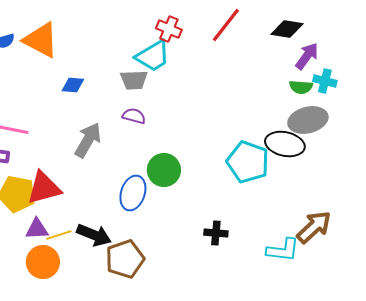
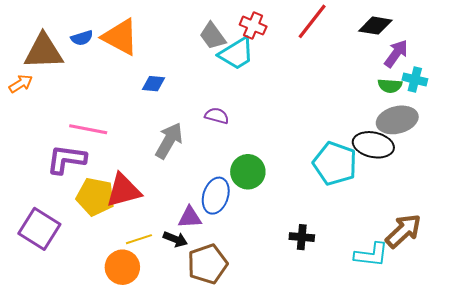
gray trapezoid: (134, 80) -> (213, 36), moved, turned 56
purple triangle: (37, 229) -> (190, 217), moved
black arrow: (94, 235) -> (175, 239), size x0.7

